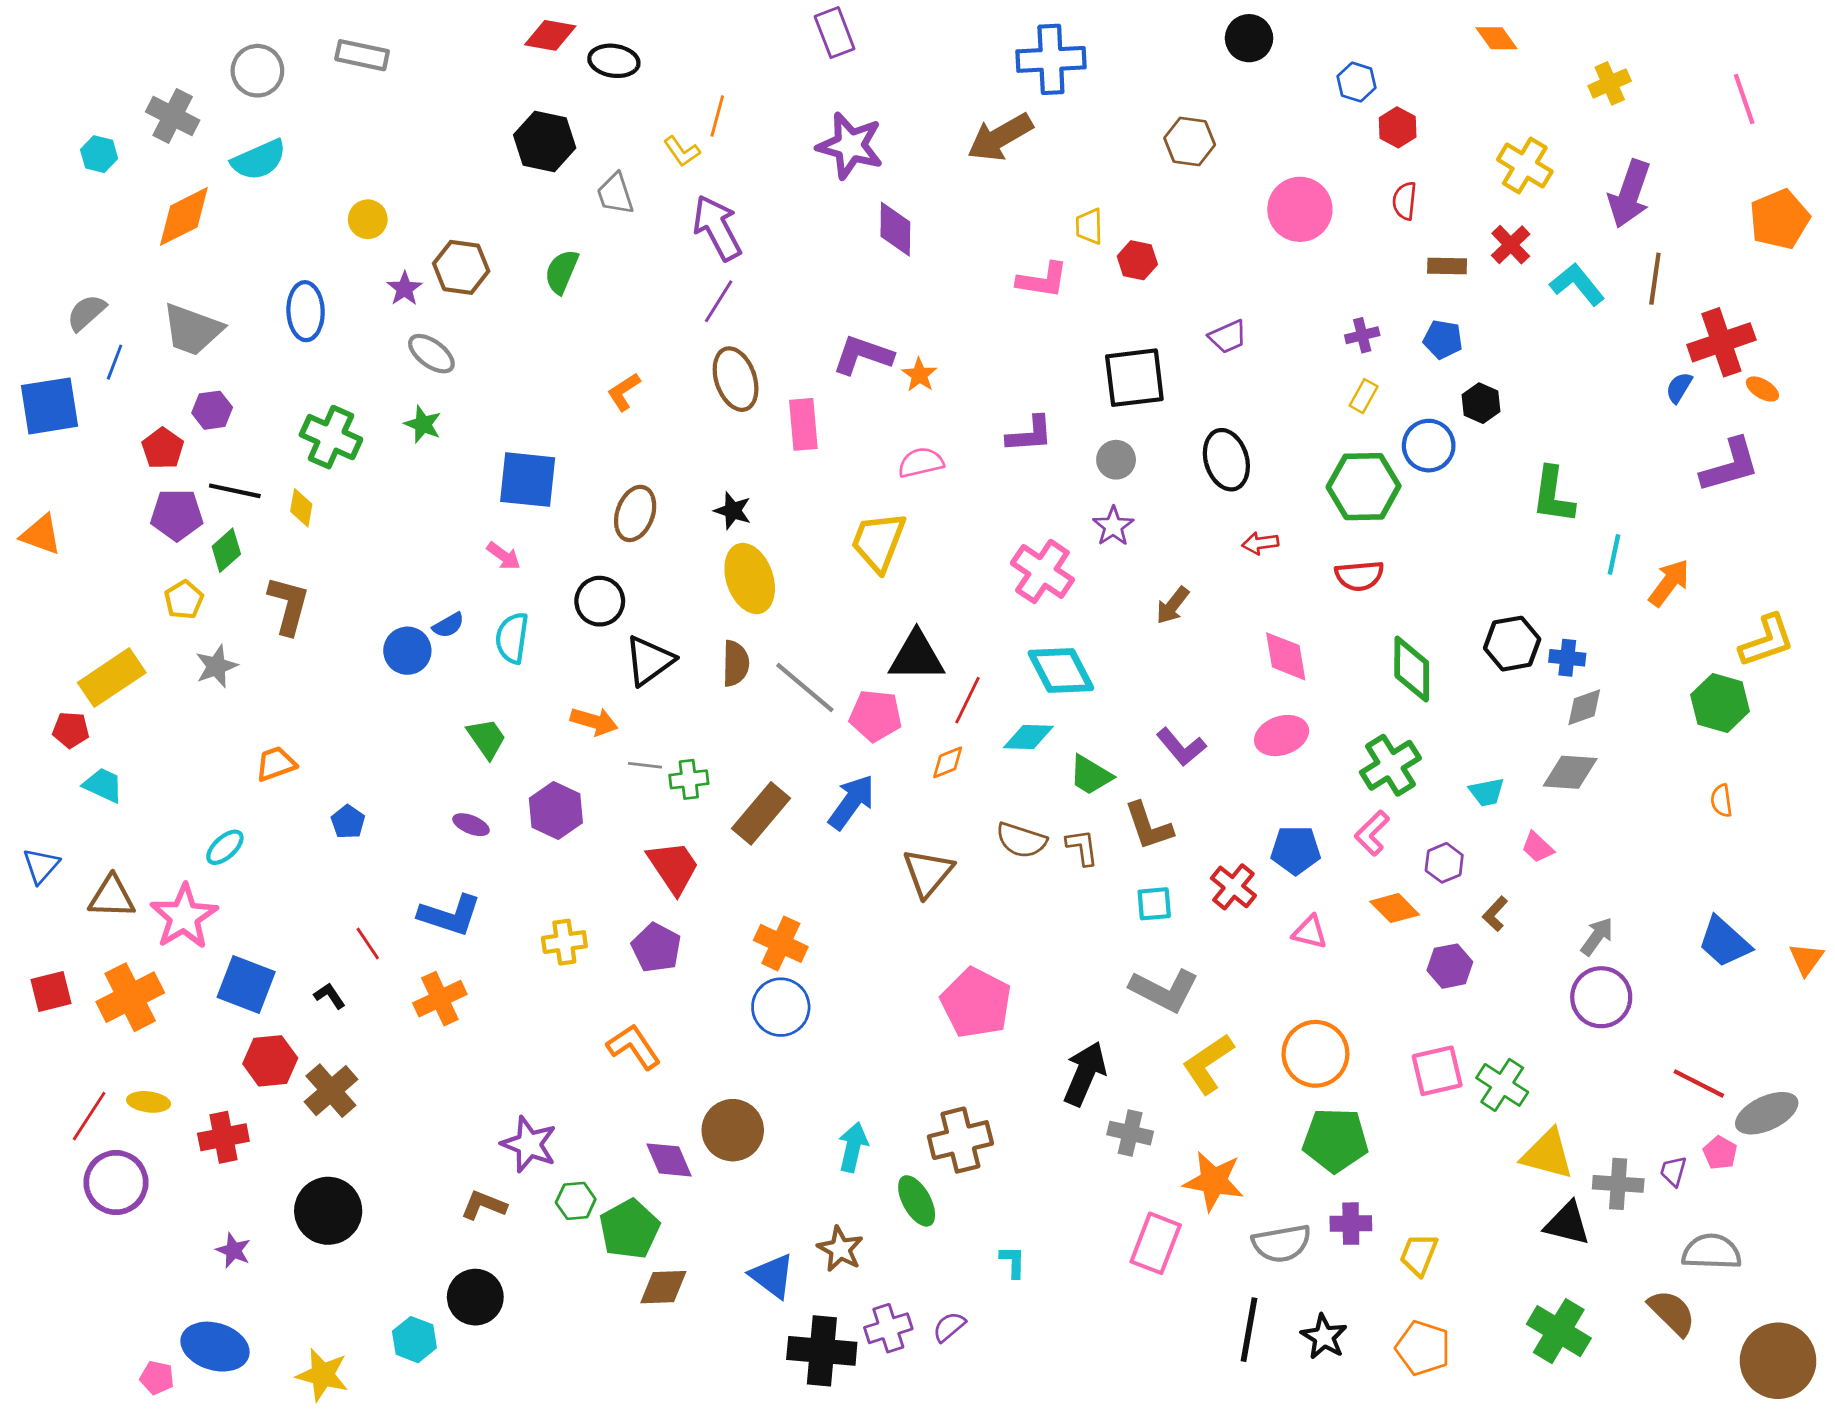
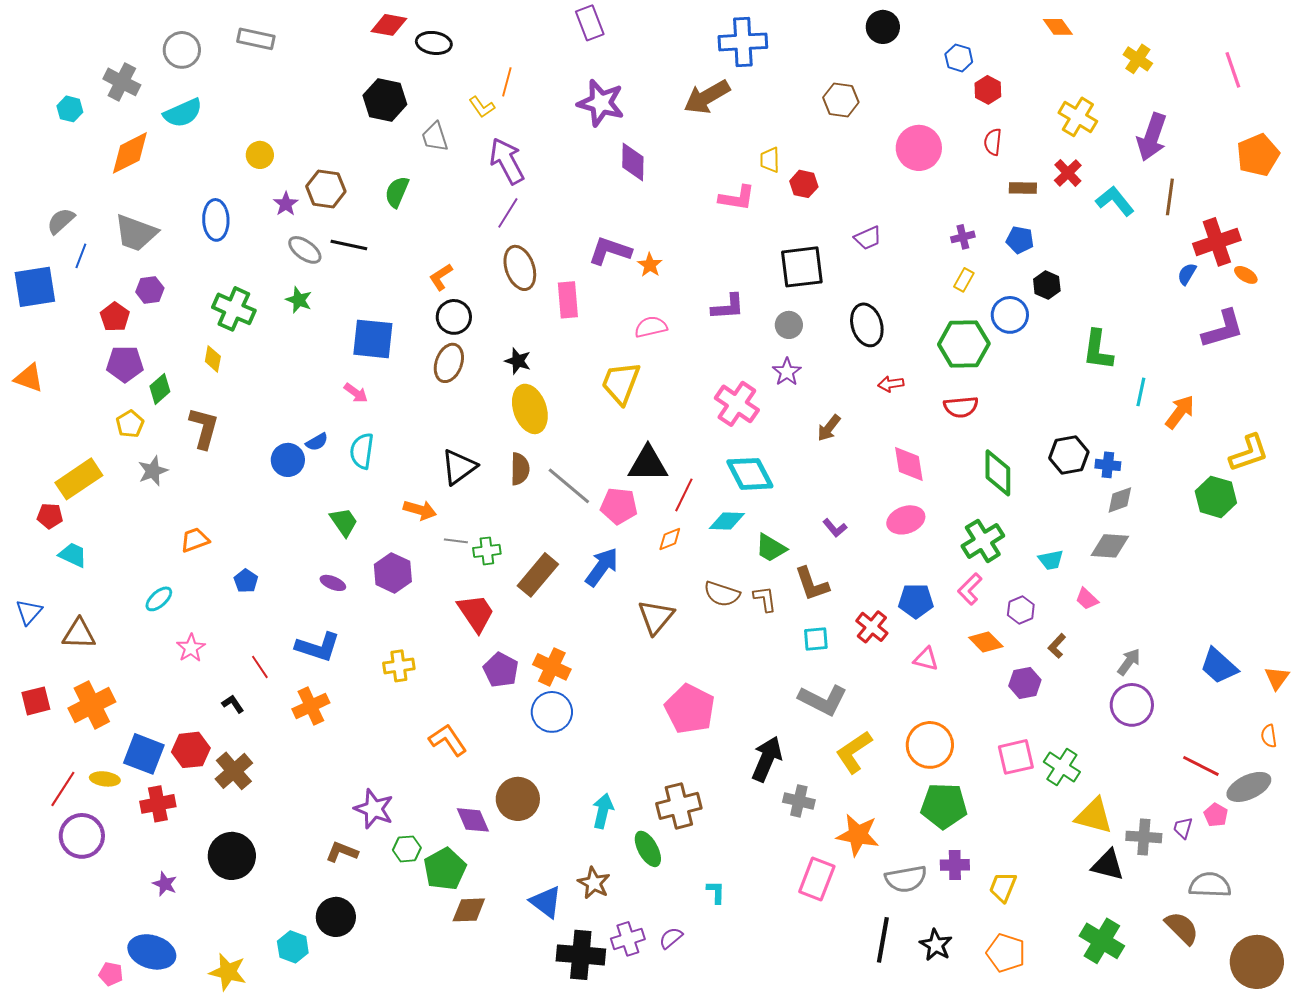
yellow cross: (1610, 83) -> (1138, 59), turned -32
black line: (235, 491) -> (349, 245), moved
black circle: (600, 601) -> (454, 317), moved
purple L-shape: (1181, 747) -> (835, 528), size x0.7
orange semicircle: (1721, 801) -> (1269, 736), moved
pink star: (184, 917) -> (191, 648), moved, size x0.6
purple pentagon: (656, 948) -> (501, 670), moved
blue square: (246, 984) -> (144, 754), moved

